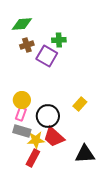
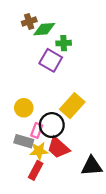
green diamond: (22, 24) -> (44, 29), moved
brown cross: (27, 45) -> (29, 21), moved
yellow rectangle: (80, 104) -> (72, 106), moved, size x1.6
pink rectangle: (21, 114) -> (37, 130), moved

